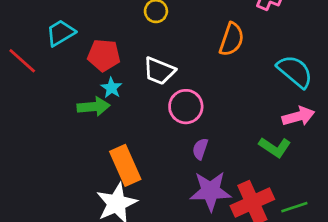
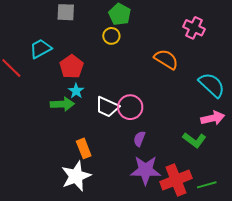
orange semicircle: (232, 39) -> (166, 59), turned -80
red pentagon: (104, 55) -> (72, 67), turned 30
white trapezoid: (159, 71) -> (107, 107), moved
orange rectangle: (125, 165) -> (84, 148), size x0.7

